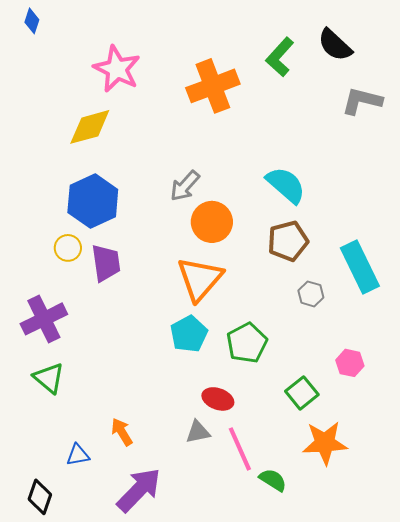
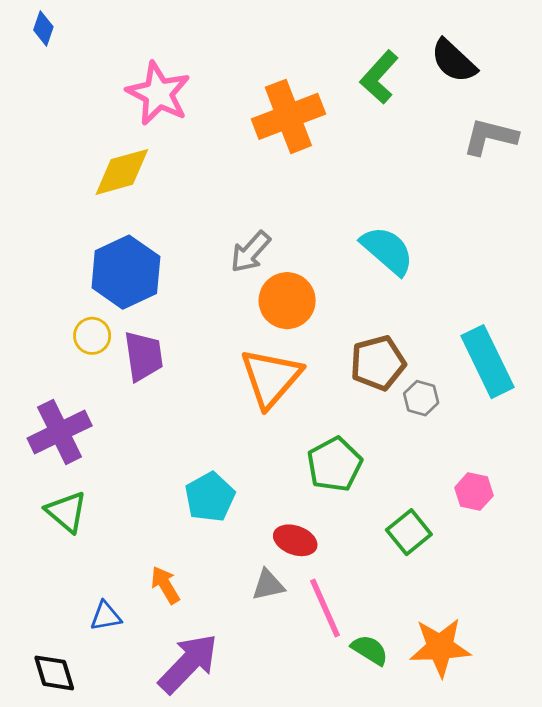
brown pentagon: (288, 241) -> (378, 363), moved
cyan pentagon: (189, 334) -> (210, 497), moved
orange star: (325, 443) -> (440, 647), moved
black diamond: (40, 497) -> (54, 673), turned -36

